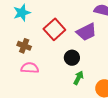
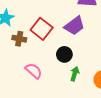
brown cross: (24, 46) -> (19, 39), moved
pink semicircle: (30, 68) -> (34, 71), moved, turned 48

